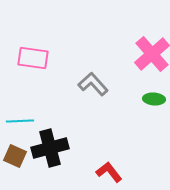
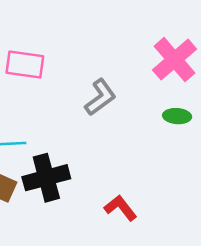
gray L-shape: (93, 84) -> (100, 97), turned 96

